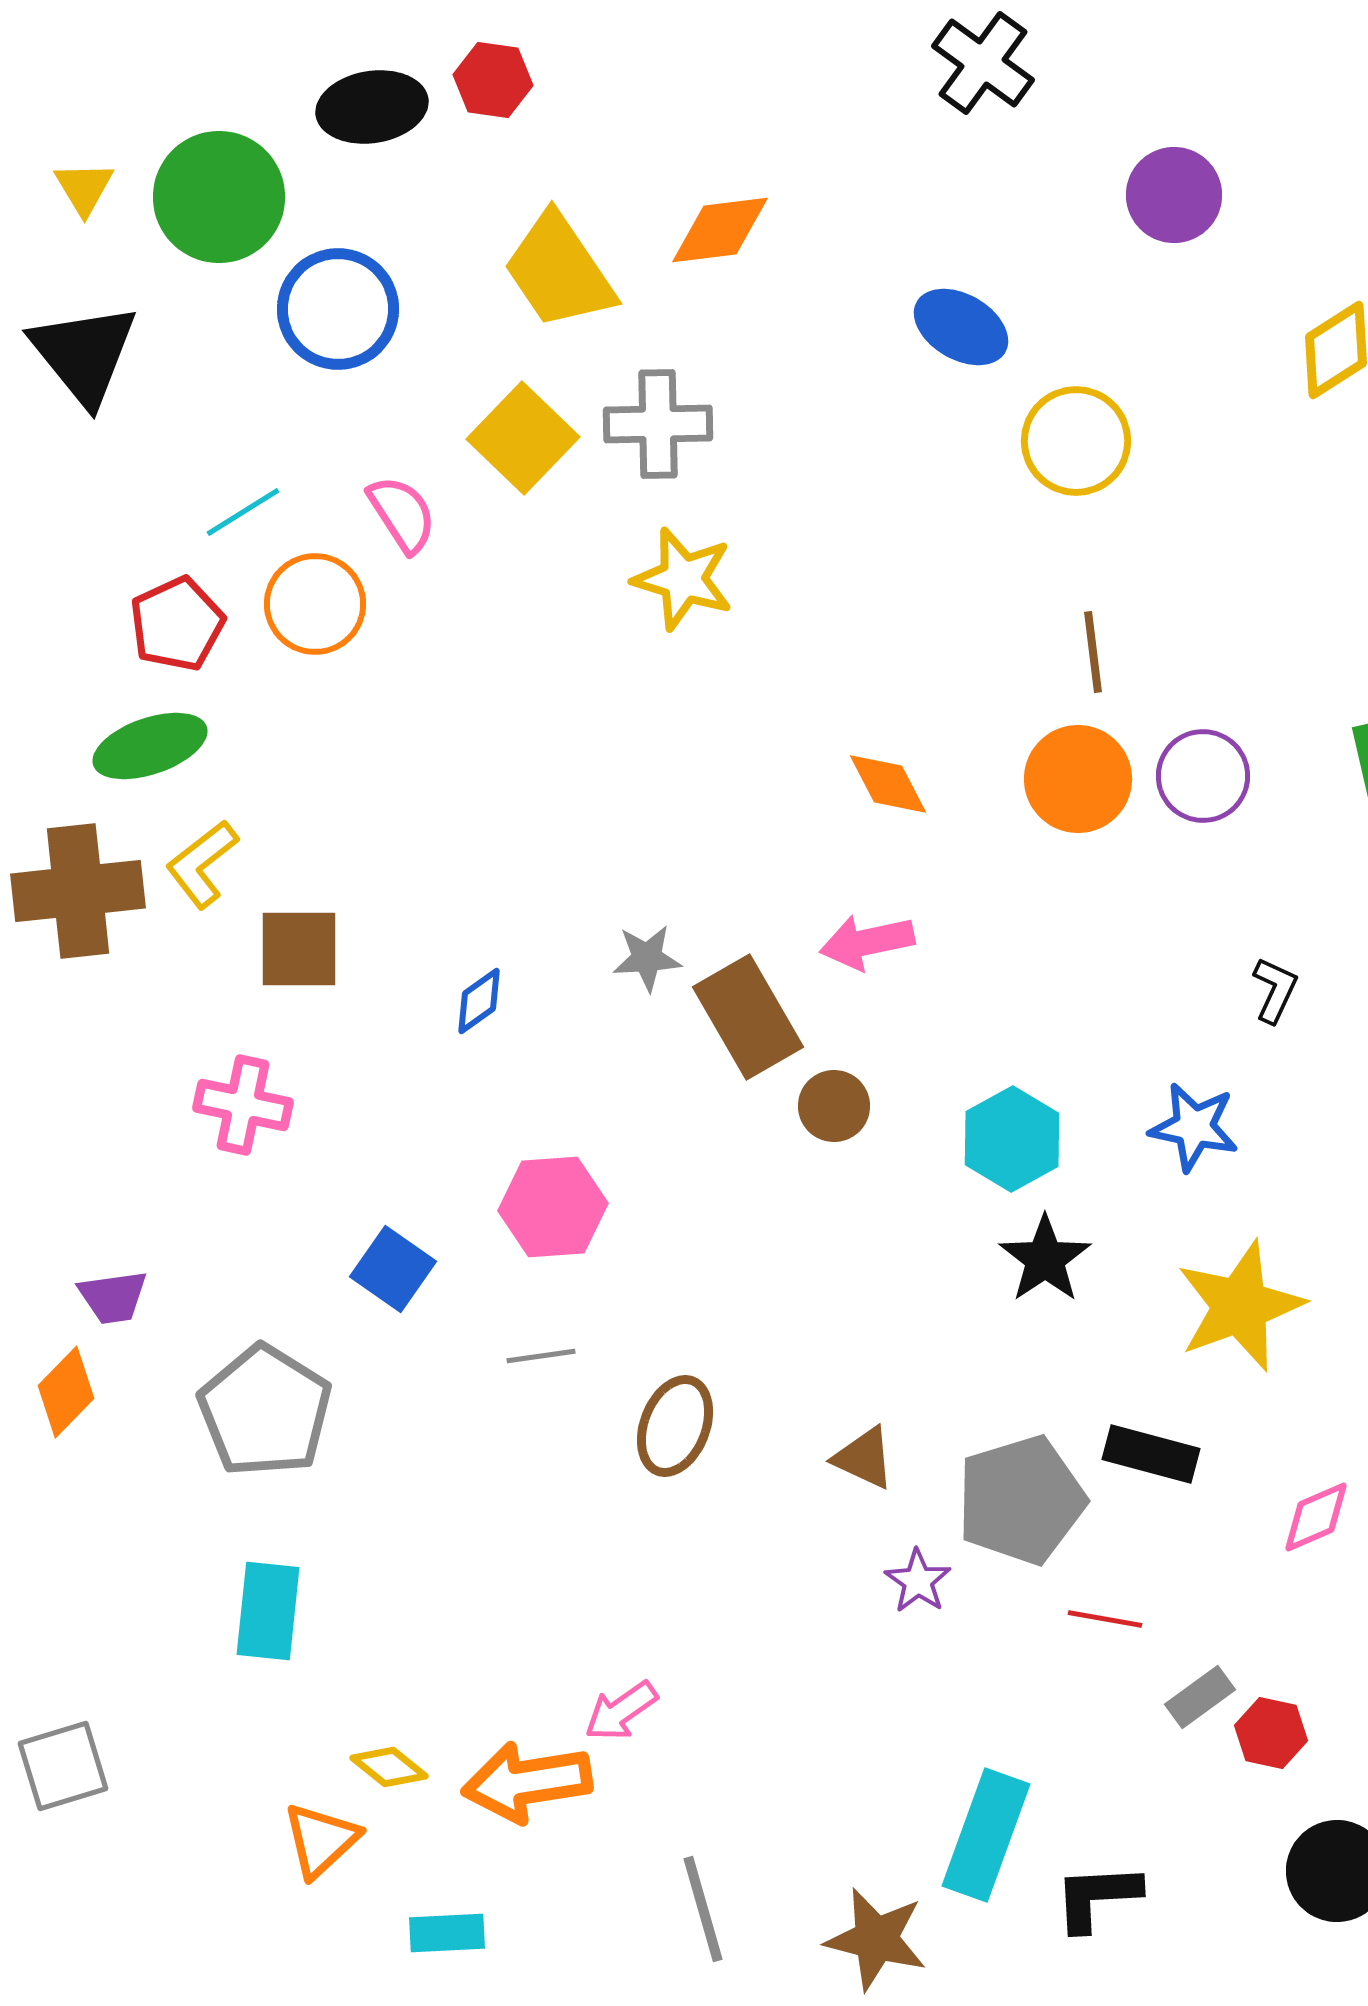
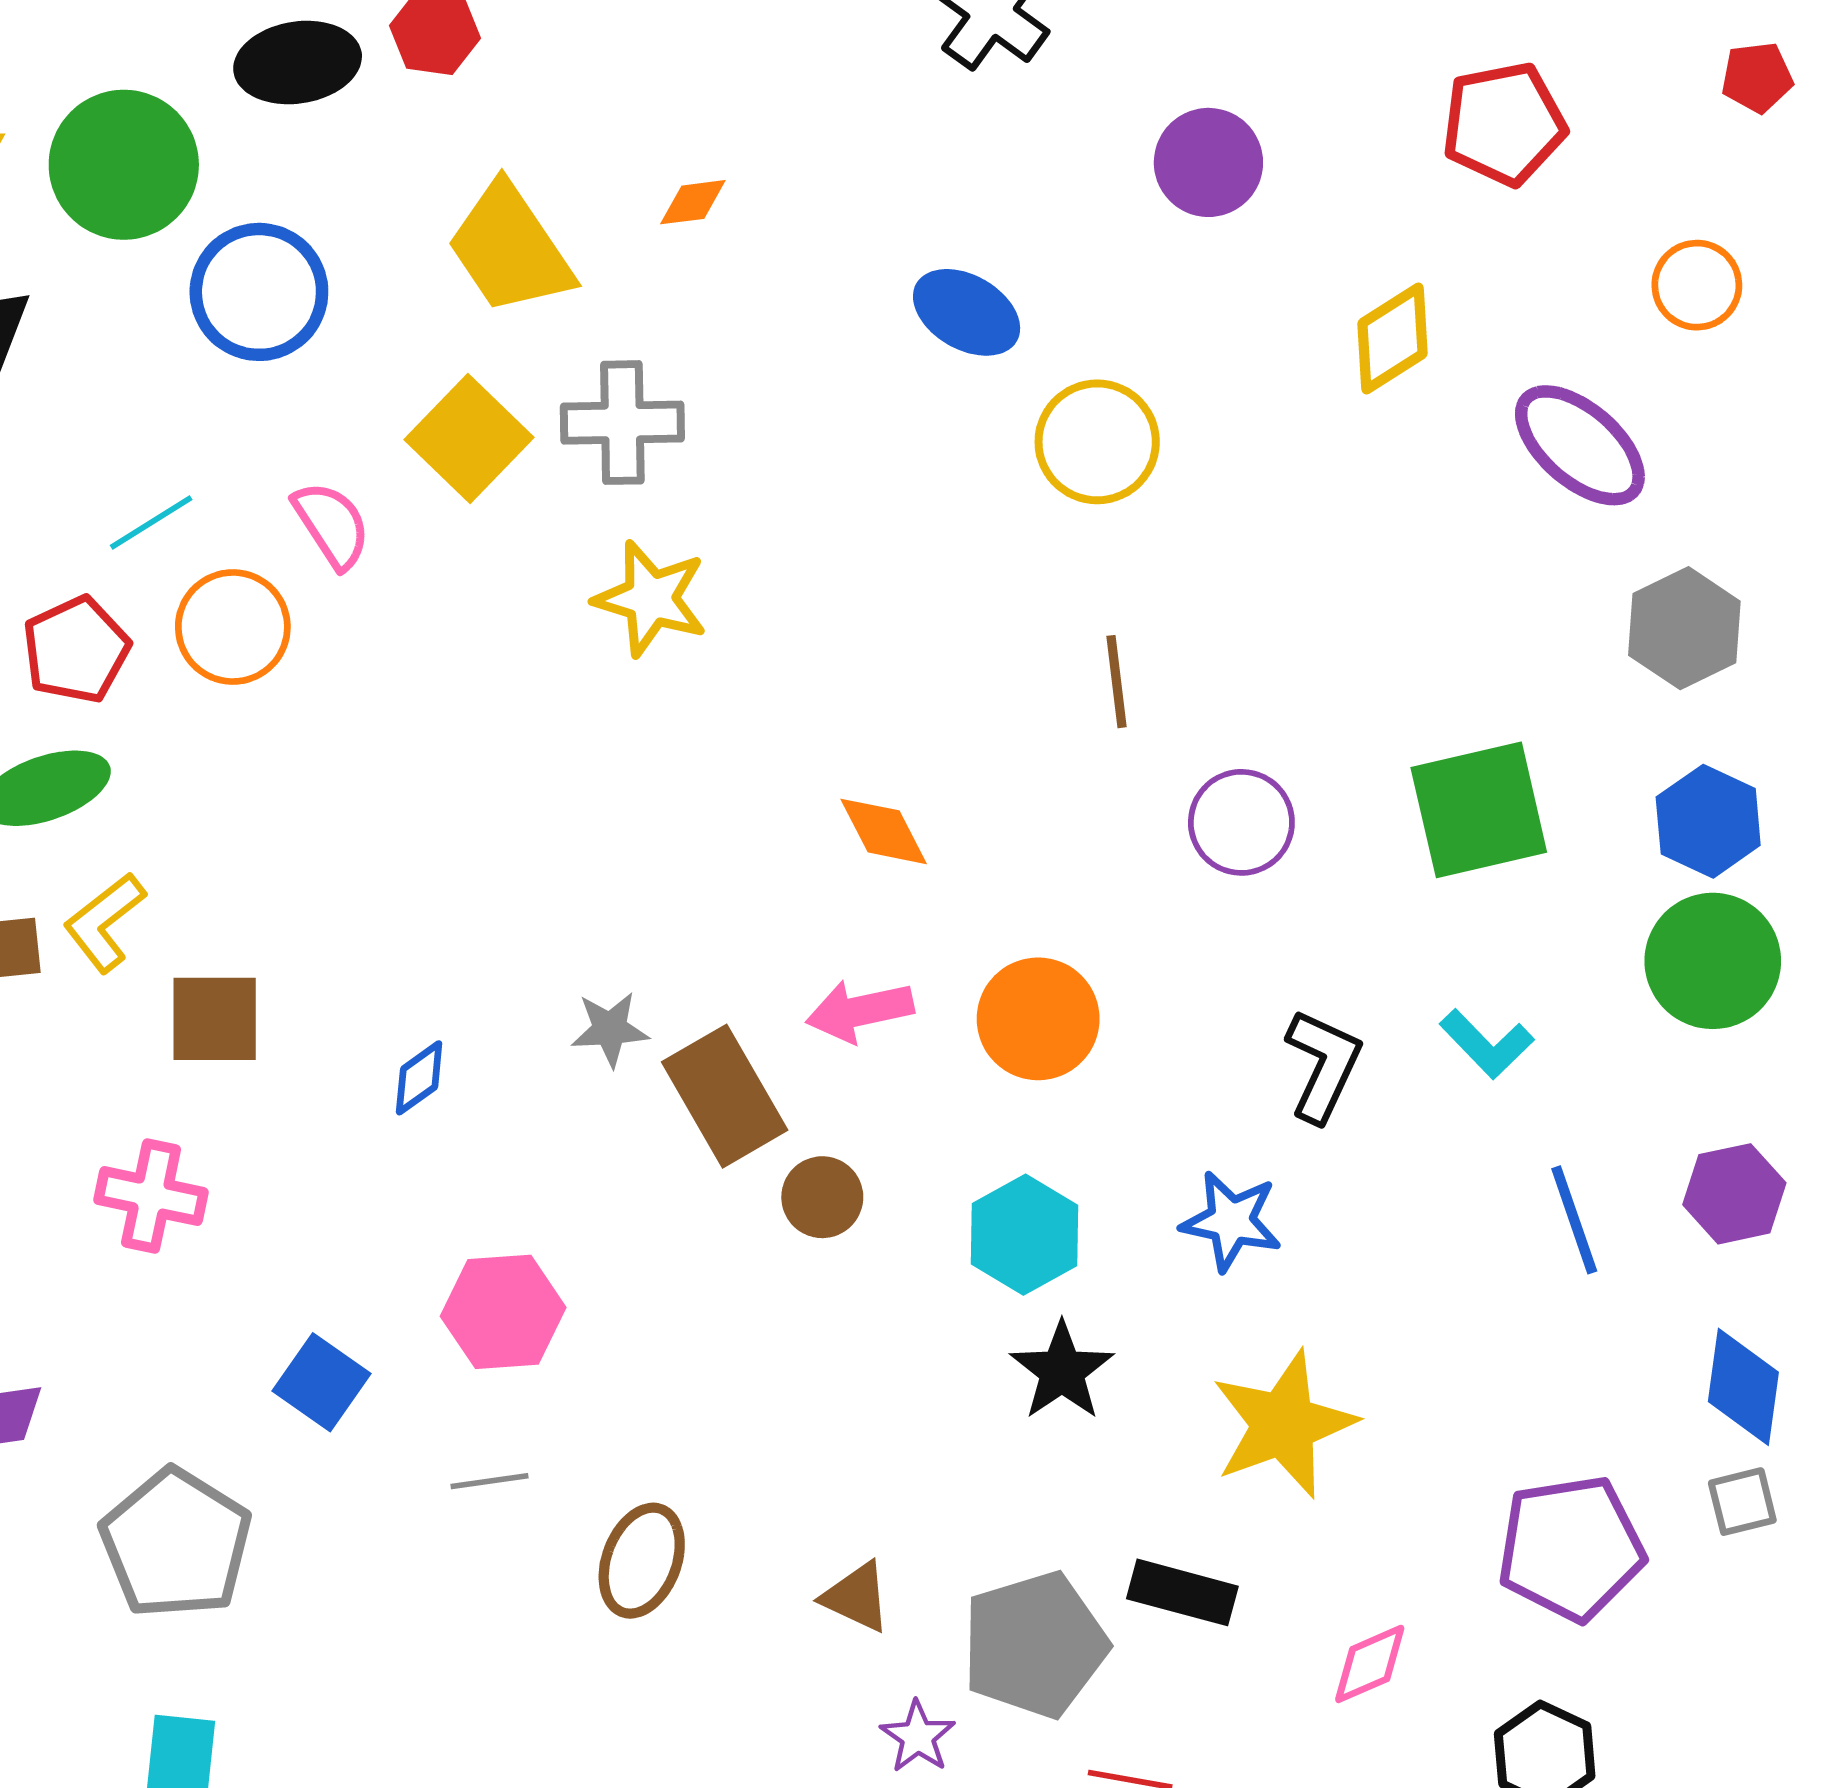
orange diamond: (720, 230) -> (693, 202), size x0.6
orange circle: (1078, 779) -> (1038, 1019), moved
black L-shape: (1275, 990) -> (1323, 1065), size x1.5

